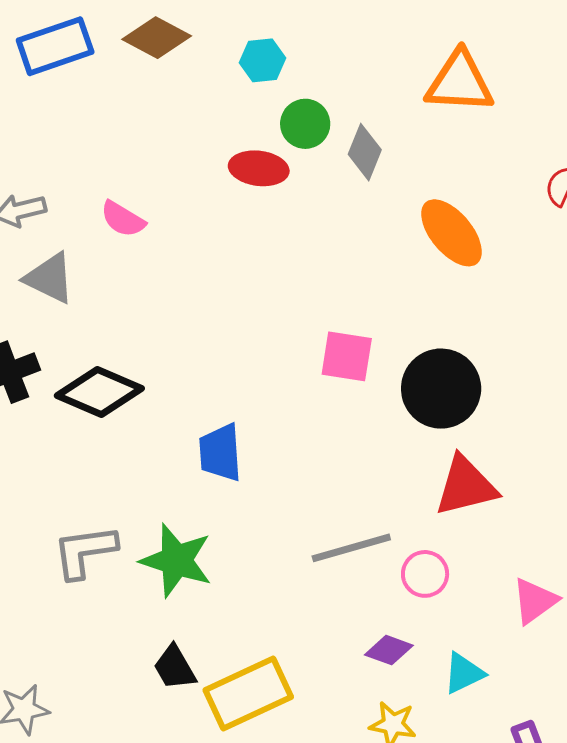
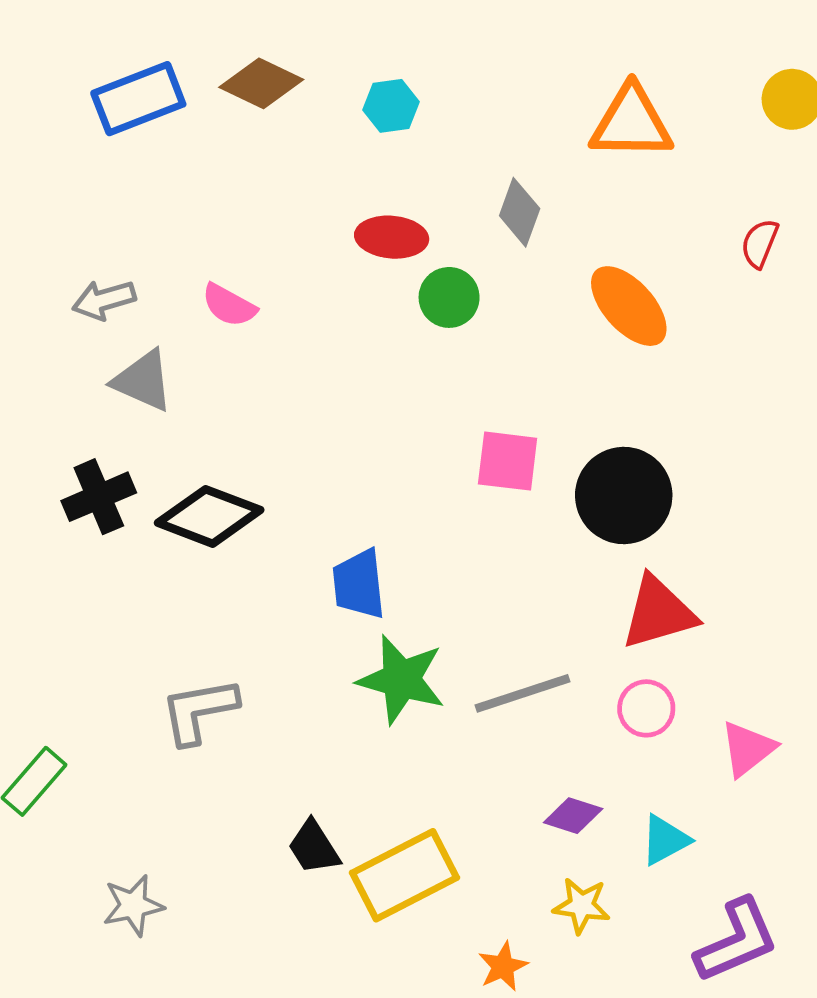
green circle: (305, 124) -> (449, 297), moved
green star: (176, 560) -> (401, 680), moved
pink circle: (425, 574) -> (646, 708), moved

